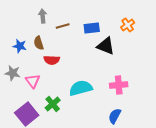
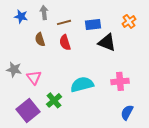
blue star: (20, 46) -> (21, 16), moved
red semicircle: (52, 60) -> (65, 42), moved, turned 70
blue semicircle: (115, 116) -> (127, 112), moved

